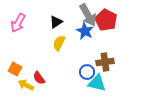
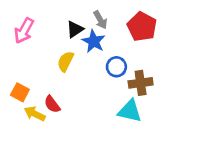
gray arrow: (88, 15) -> (100, 20), moved, size x0.6
blue star: (85, 31) -> (94, 41), moved
yellow semicircle: (59, 43) -> (65, 61), moved
blue circle: (87, 72) -> (116, 67), moved

